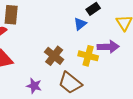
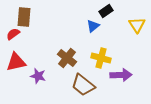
purple arrow: (108, 47) -> (121, 75), moved
purple star: (34, 86) -> (38, 76), moved

